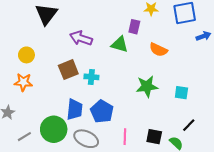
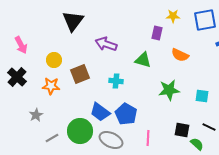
green triangle: (120, 44) -> (143, 60), moved
brown square: (68, 70) -> (80, 74), moved
blue trapezoid: (75, 109) -> (100, 112), turned 120
black line: (189, 125) -> (209, 127), turned 72
black square: (154, 137) -> (182, 130), moved

